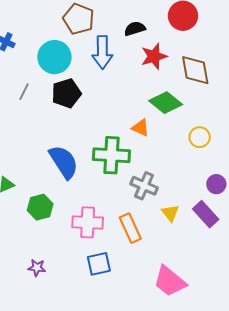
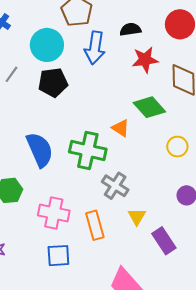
purple rectangle: (206, 214) -> (164, 241), moved

